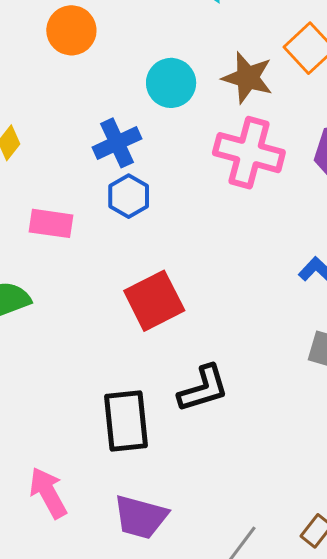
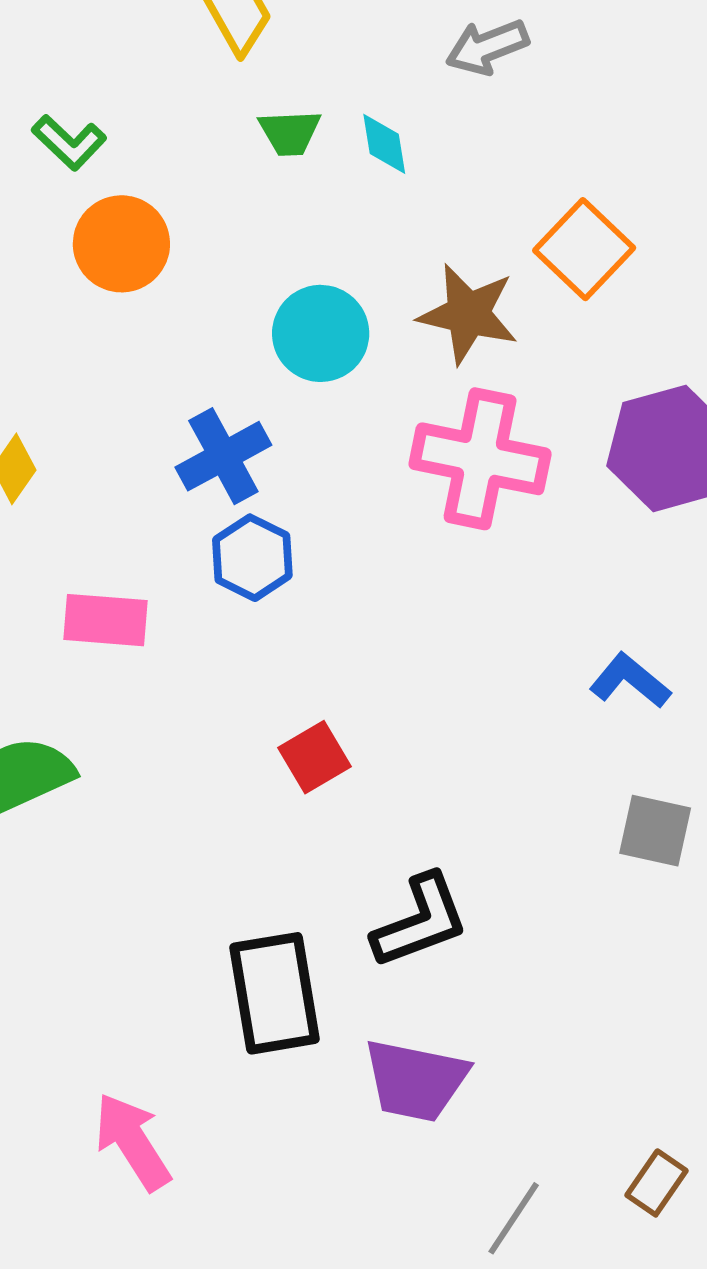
red square: (154, 301) -> (315, 757), size x0.6
purple trapezoid: (141, 517) -> (416, 1080), moved

